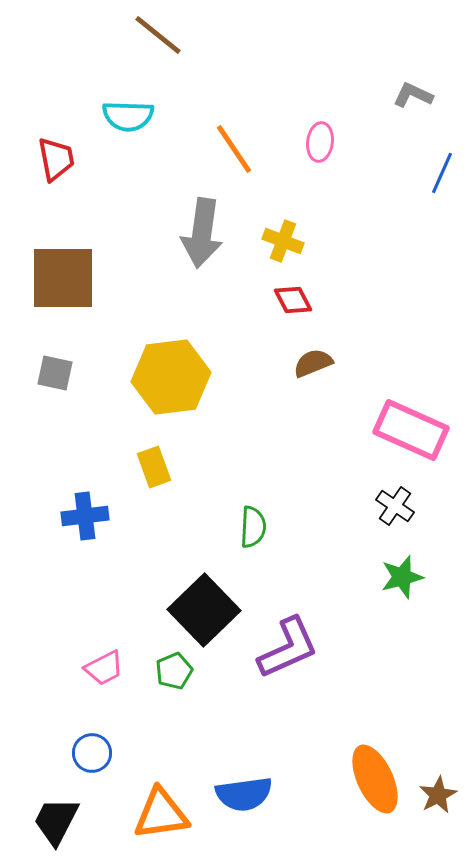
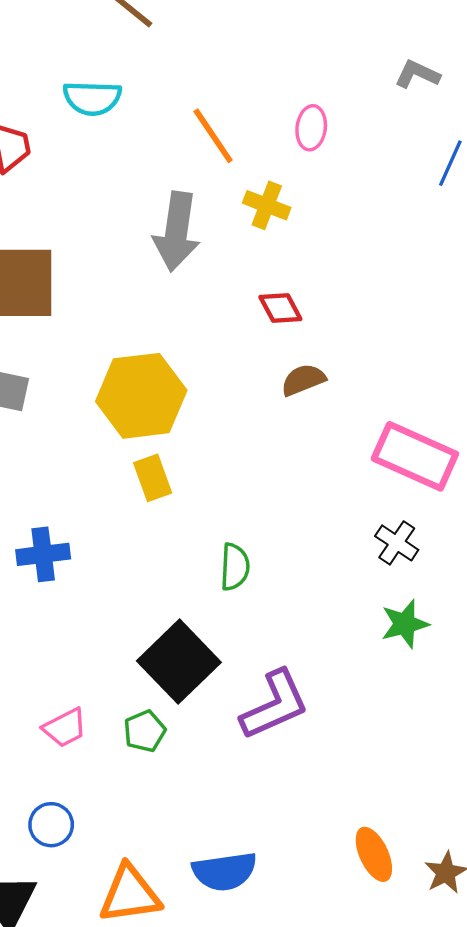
yellow cross: (283, 241) -> (267, 205), moved
yellow rectangle: (154, 467) -> (153, 478), moved
orange ellipse: (375, 779) -> (374, 854), size x0.7

